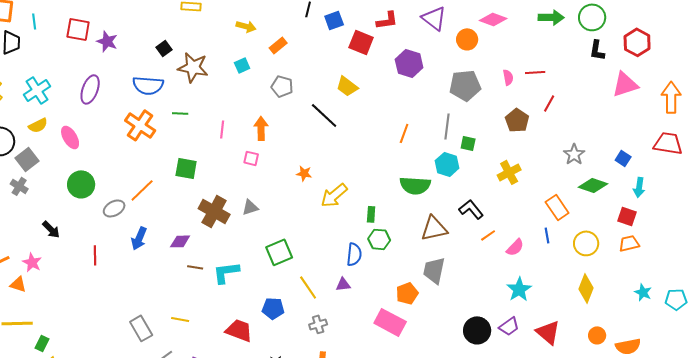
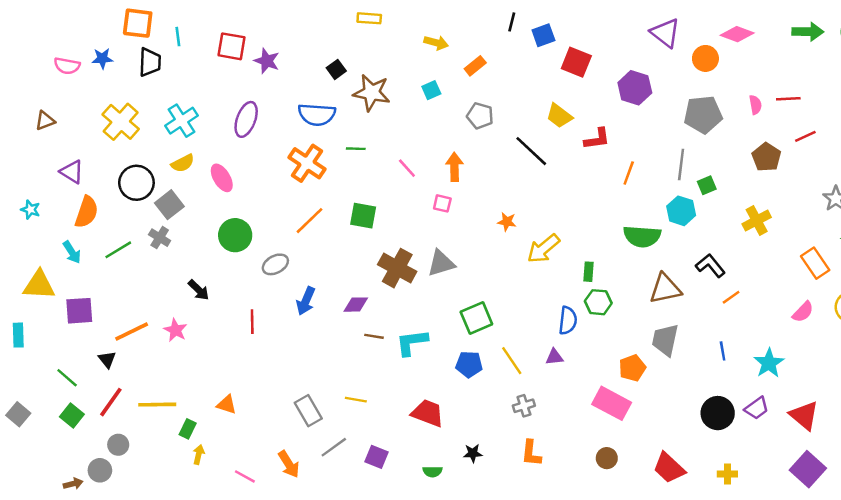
red L-shape: (387, 20) -> (597, 139), moved
red line: (549, 103) -> (805, 136), turned 36
pink line: (222, 129) -> (407, 168), turned -48
green square: (468, 143) -> (707, 185), turned -35
orange line: (142, 190) -> (309, 221), moved
gray triangle: (250, 207) -> (441, 263), size x1.4
blue line: (547, 235) -> (723, 351), moved
pink semicircle: (515, 247) -> (803, 312), moved
orange triangle: (18, 284) -> (227, 405), moved
blue pentagon: (273, 308) -> (469, 364), moved

